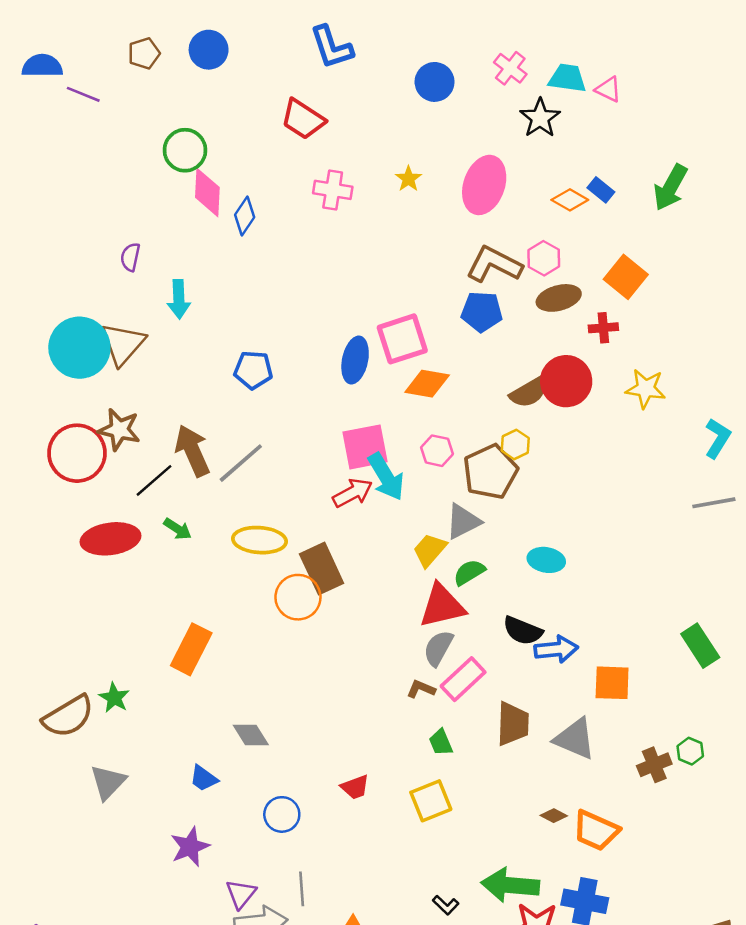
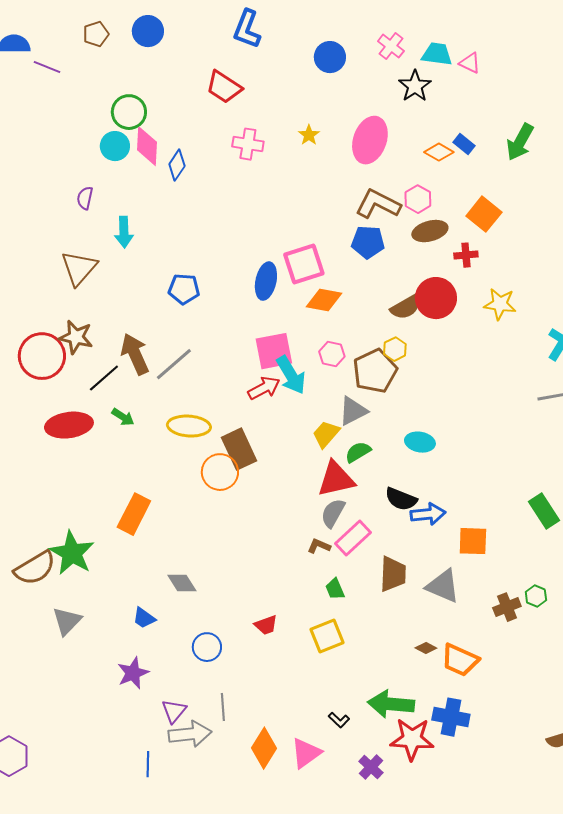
blue L-shape: (331, 47) -> (247, 29), turned 39
cyan circle: (79, 348) -> (115, 146), moved, size x0.6
green star: (114, 698) -> (72, 553), size x1.8

